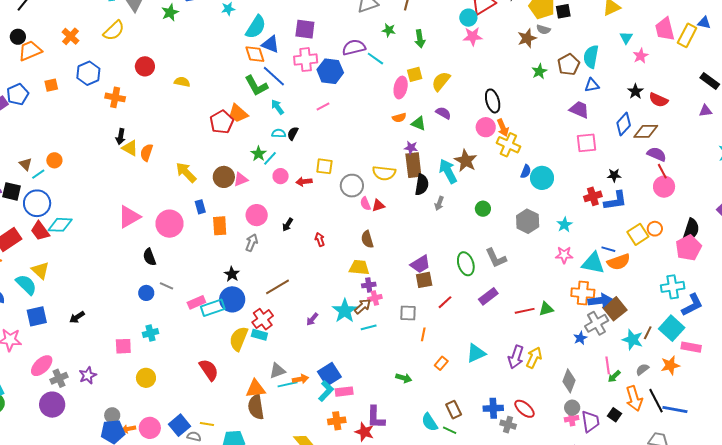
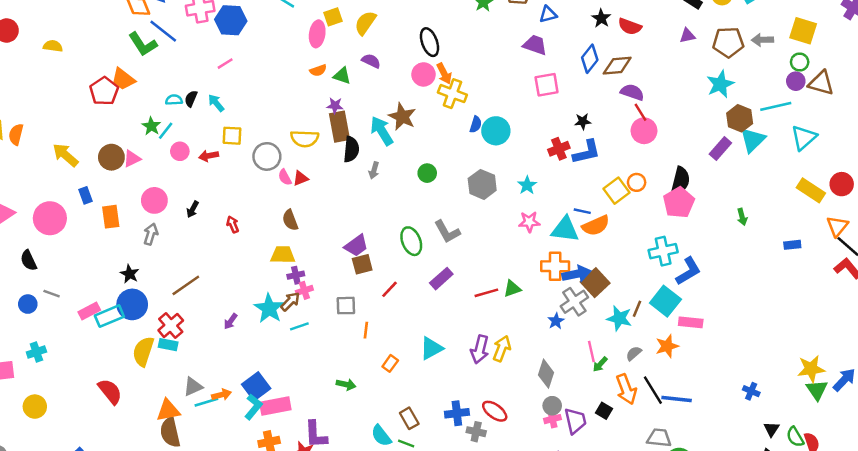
cyan arrow: (277, 107) -> (216, 103), moved
pink rectangle: (344, 392) -> (275, 406), size x1.4

